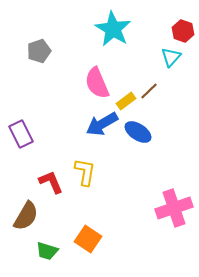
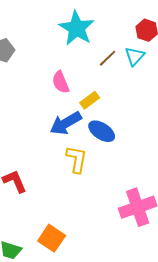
pink semicircle: (97, 83) -> (61, 82), size x0.7
brown line: (149, 91) -> (108, 58), moved
yellow L-shape: (85, 172) -> (77, 159), moved

